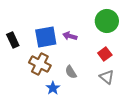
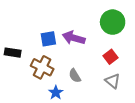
purple arrow: (70, 36) -> (74, 38), size x1.5
blue square: (46, 37) -> (48, 39), size x0.7
black rectangle: (13, 40) -> (13, 53), moved, turned -56

